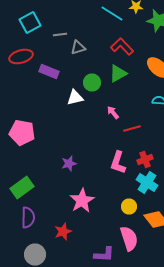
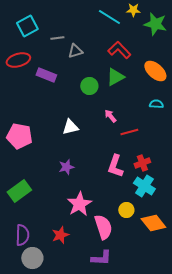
white triangle: (75, 98) -> (70, 127), moved
purple semicircle: (28, 218) -> (22, 235), moved
pink semicircle: (129, 238) -> (103, 227), moved

